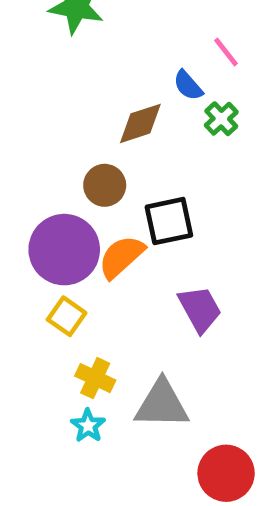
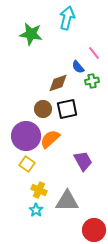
green cross: (221, 119) -> (92, 81), turned 32
black square: (169, 221) -> (67, 109), moved

